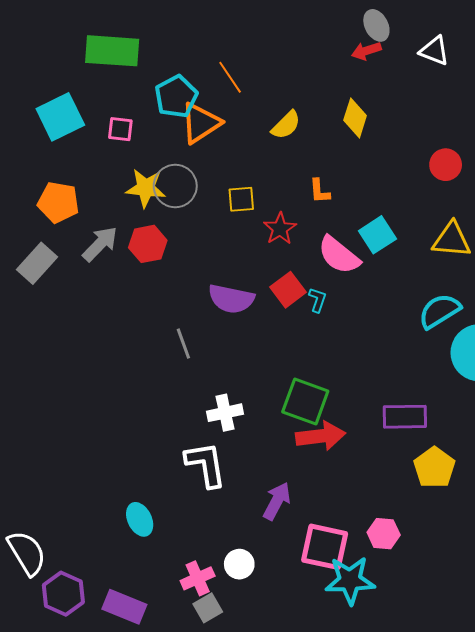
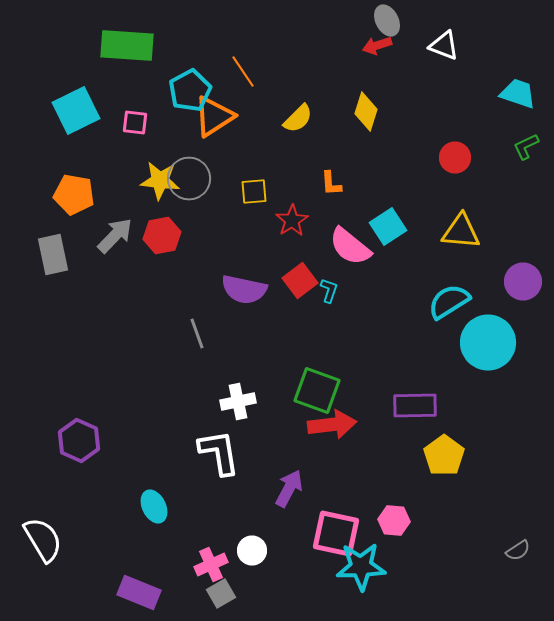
gray rectangle: (37, 263) -> (53, 254), turned -54
purple hexagon: (63, 594) -> (79, 440), moved

